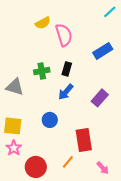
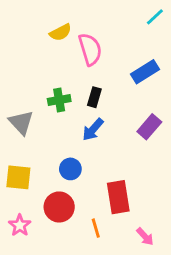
gray triangle: (15, 87) -> (21, 123), turned 30
purple rectangle: (100, 98) -> (149, 127), moved
pink star: (14, 148) -> (20, 225), moved
orange line: (68, 162) -> (96, 228), turned -56
red circle: (36, 167) -> (59, 207), moved

